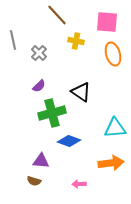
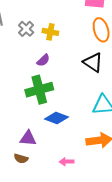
yellow cross: (76, 41) -> (50, 32), moved
purple semicircle: (39, 86) -> (43, 60), moved
black triangle: (81, 92) -> (93, 62), moved

